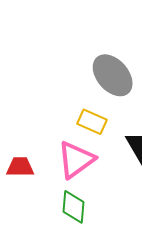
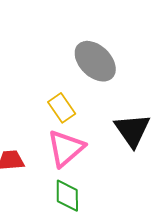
yellow rectangle: (92, 122) -> (62, 108), moved, turned 36

